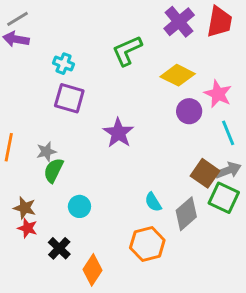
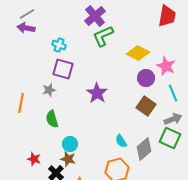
purple cross: (179, 22) -> (95, 16), moved
gray star: (46, 152) -> (49, 90), moved
green semicircle: (53, 170) -> (52, 119), turned -42
brown square: (205, 173) -> (146, 106), moved
brown star: (25, 208) -> (68, 159), moved

